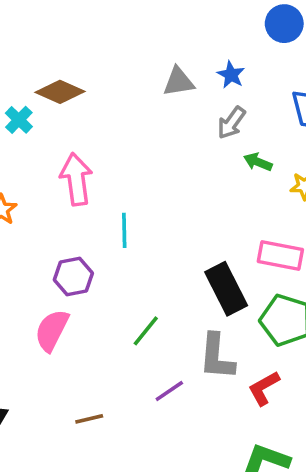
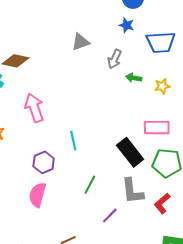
blue star: (231, 75) -> (127, 25), moved
cyan line: (124, 230) -> (73, 141), moved

